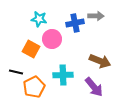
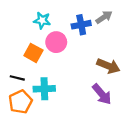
gray arrow: (96, 16) -> (104, 17), turned -35
cyan cross: (63, 75) -> (44, 89), moved
orange pentagon: (34, 87) -> (20, 102), moved

